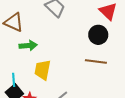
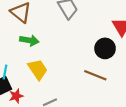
yellow trapezoid: (43, 70) -> (38, 69), turned 120

